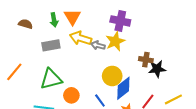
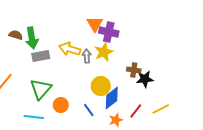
orange triangle: (72, 17) -> (95, 24), moved
green arrow: (54, 20) -> (32, 38), moved, size x1.5
gray arrow: (98, 45) -> (87, 56), turned 72
green triangle: (51, 79) -> (41, 89), turned -35

